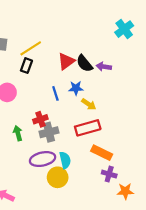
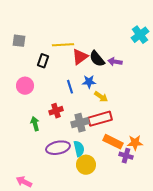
cyan cross: (124, 29) -> (140, 35), moved
yellow line: (31, 48) -> (63, 45), moved, turned 30
gray cross: (49, 132) -> (80, 123), moved
purple cross: (109, 174) -> (126, 156), moved
yellow circle: (58, 177) -> (86, 165), moved
orange star: (125, 191) -> (135, 143), moved

